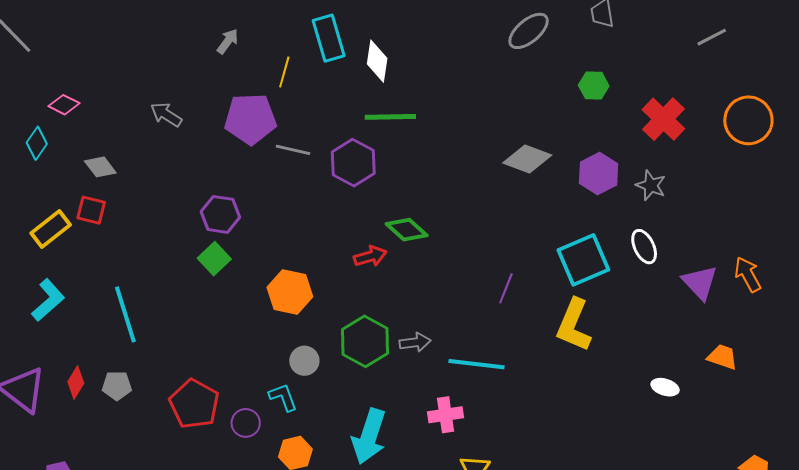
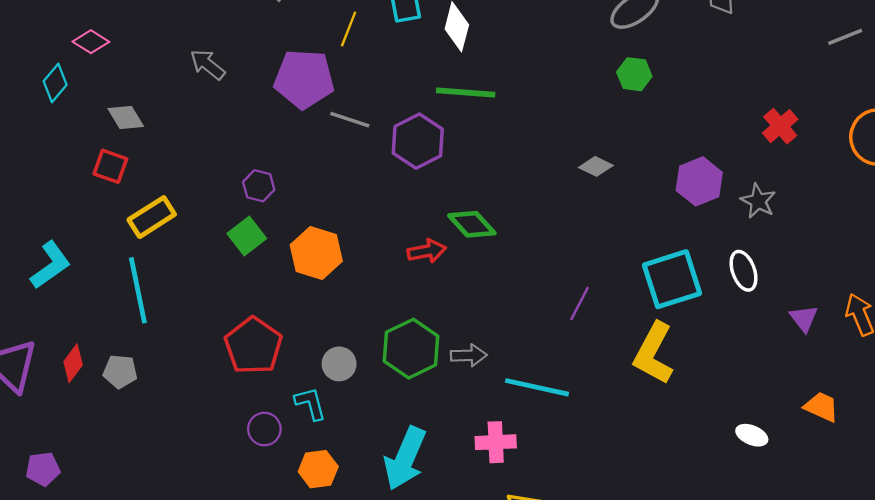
green hexagon: (594, 86) -> (634, 74), moved
red cross: (663, 119) -> (780, 126), size x0.7
gray diamond: (527, 159) -> (596, 166), moved, size x0.6
purple hexagon: (220, 214) -> (259, 186), size x0.7
yellow rectangle: (51, 229) -> (152, 217), moved
purple triangle: (700, 282) -> (804, 318), size x0.7
orange hexagon: (290, 292) -> (316, 253), moved
red pentagon: (194, 404) -> (253, 346), moved

